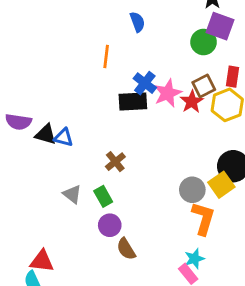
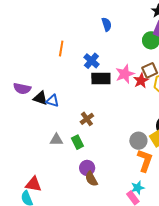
orange line: (106, 57) -> (61, 49), moved
blue cross: (145, 83) -> (91, 61), moved
gray triangle: (72, 194) -> (56, 140), turned -40
purple circle: (110, 225) -> (87, 168), moved

